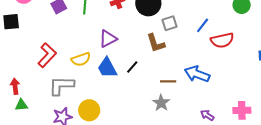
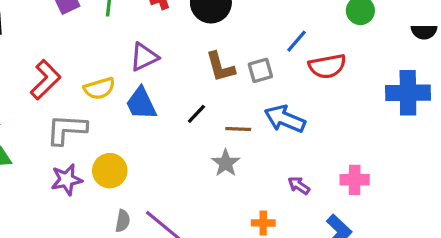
gray square: (170, 23) -> (260, 70), moved
black line: (132, 67) -> (196, 114), moved

